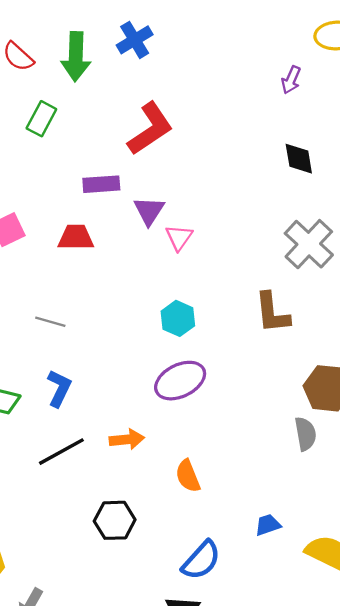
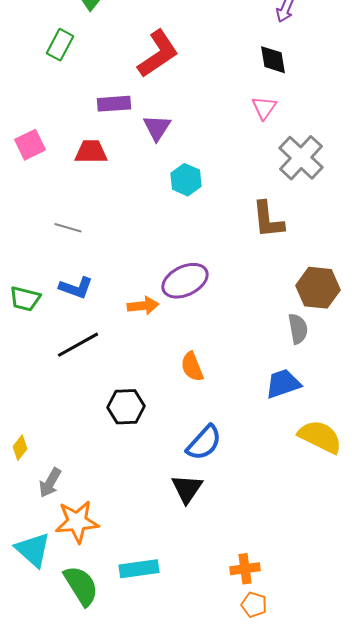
black diamond: (299, 159) -> (273, 60), moved
pink triangle: (179, 237) -> (264, 108), moved
cyan hexagon: (178, 318) -> (186, 180), moved
blue L-shape: (59, 388) -> (76, 288), turned 84
orange arrow: (127, 439) -> (143, 306), moved
blue trapezoid: (268, 525) -> (283, 384), moved, size x1.5

